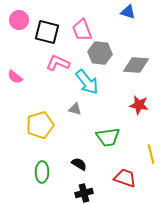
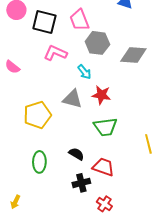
cyan arrow: (87, 82) -> (84, 72), size x0.6
red star: (139, 105) -> (101, 95), moved
gray triangle: (75, 109) -> (72, 99), size x1.5
red trapezoid: (125, 178) -> (103, 167), moved

